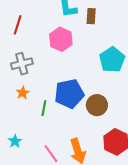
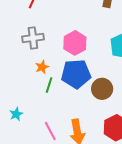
pink hexagon: (61, 39) -> (75, 43), moved
orange star: (23, 93) -> (42, 67), moved

